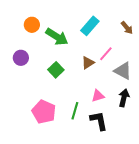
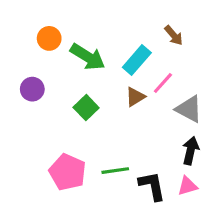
cyan rectangle: (90, 26) -> (137, 60), moved
brown arrow: (127, 28) -> (174, 35), moved
pink triangle: (98, 96) -> (187, 186), moved
green line: (75, 111) -> (115, 171), turned 66

